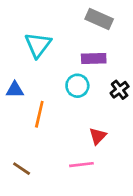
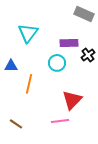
gray rectangle: (99, 19) -> (84, 14), moved
black cross: (120, 90) -> (88, 55), moved
red triangle: (98, 136) -> (72, 100), size x1.5

